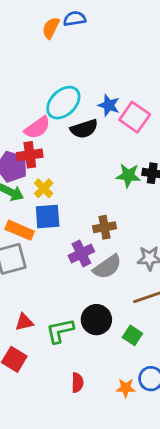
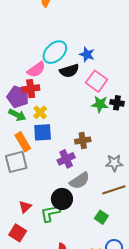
pink square: (135, 117) -> (97, 81), moved
orange rectangle: (20, 230) -> (23, 142), turned 36
gray semicircle: (107, 267) -> (80, 181), moved
black circle: (96, 320) -> (62, 199), moved
red triangle: (24, 322) -> (25, 207), turned -32

